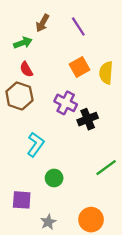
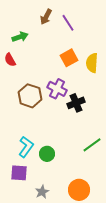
brown arrow: (43, 23) -> (46, 17), moved
red semicircle: (26, 69) -> (10, 60), moved
brown hexagon: (19, 96) -> (30, 96), moved
cyan L-shape: (36, 144) -> (26, 147), moved

